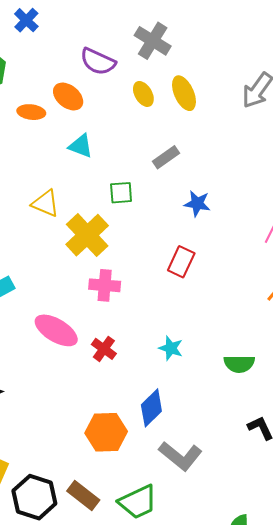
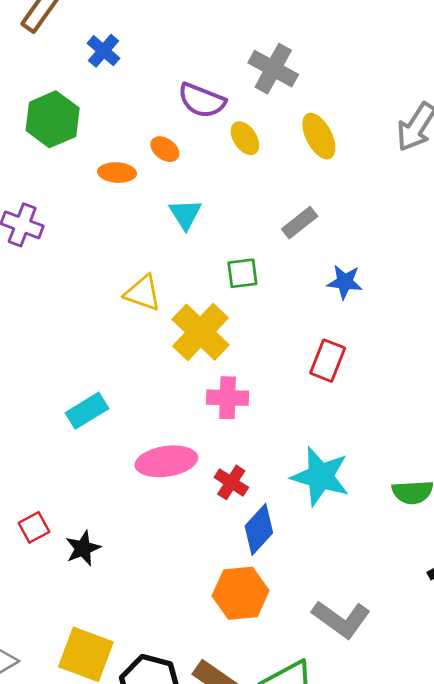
yellow ellipse: (143, 94) -> (245, 138), moved
orange ellipse: (68, 97) -> (165, 149), size x0.7
cyan triangle: (81, 146) -> (185, 214), turned 40
pink ellipse: (56, 330) -> (166, 461), turned -36
cyan star: (171, 348) -> (320, 476), size x1.8
blue diamond: (151, 408) -> (259, 529), moved

